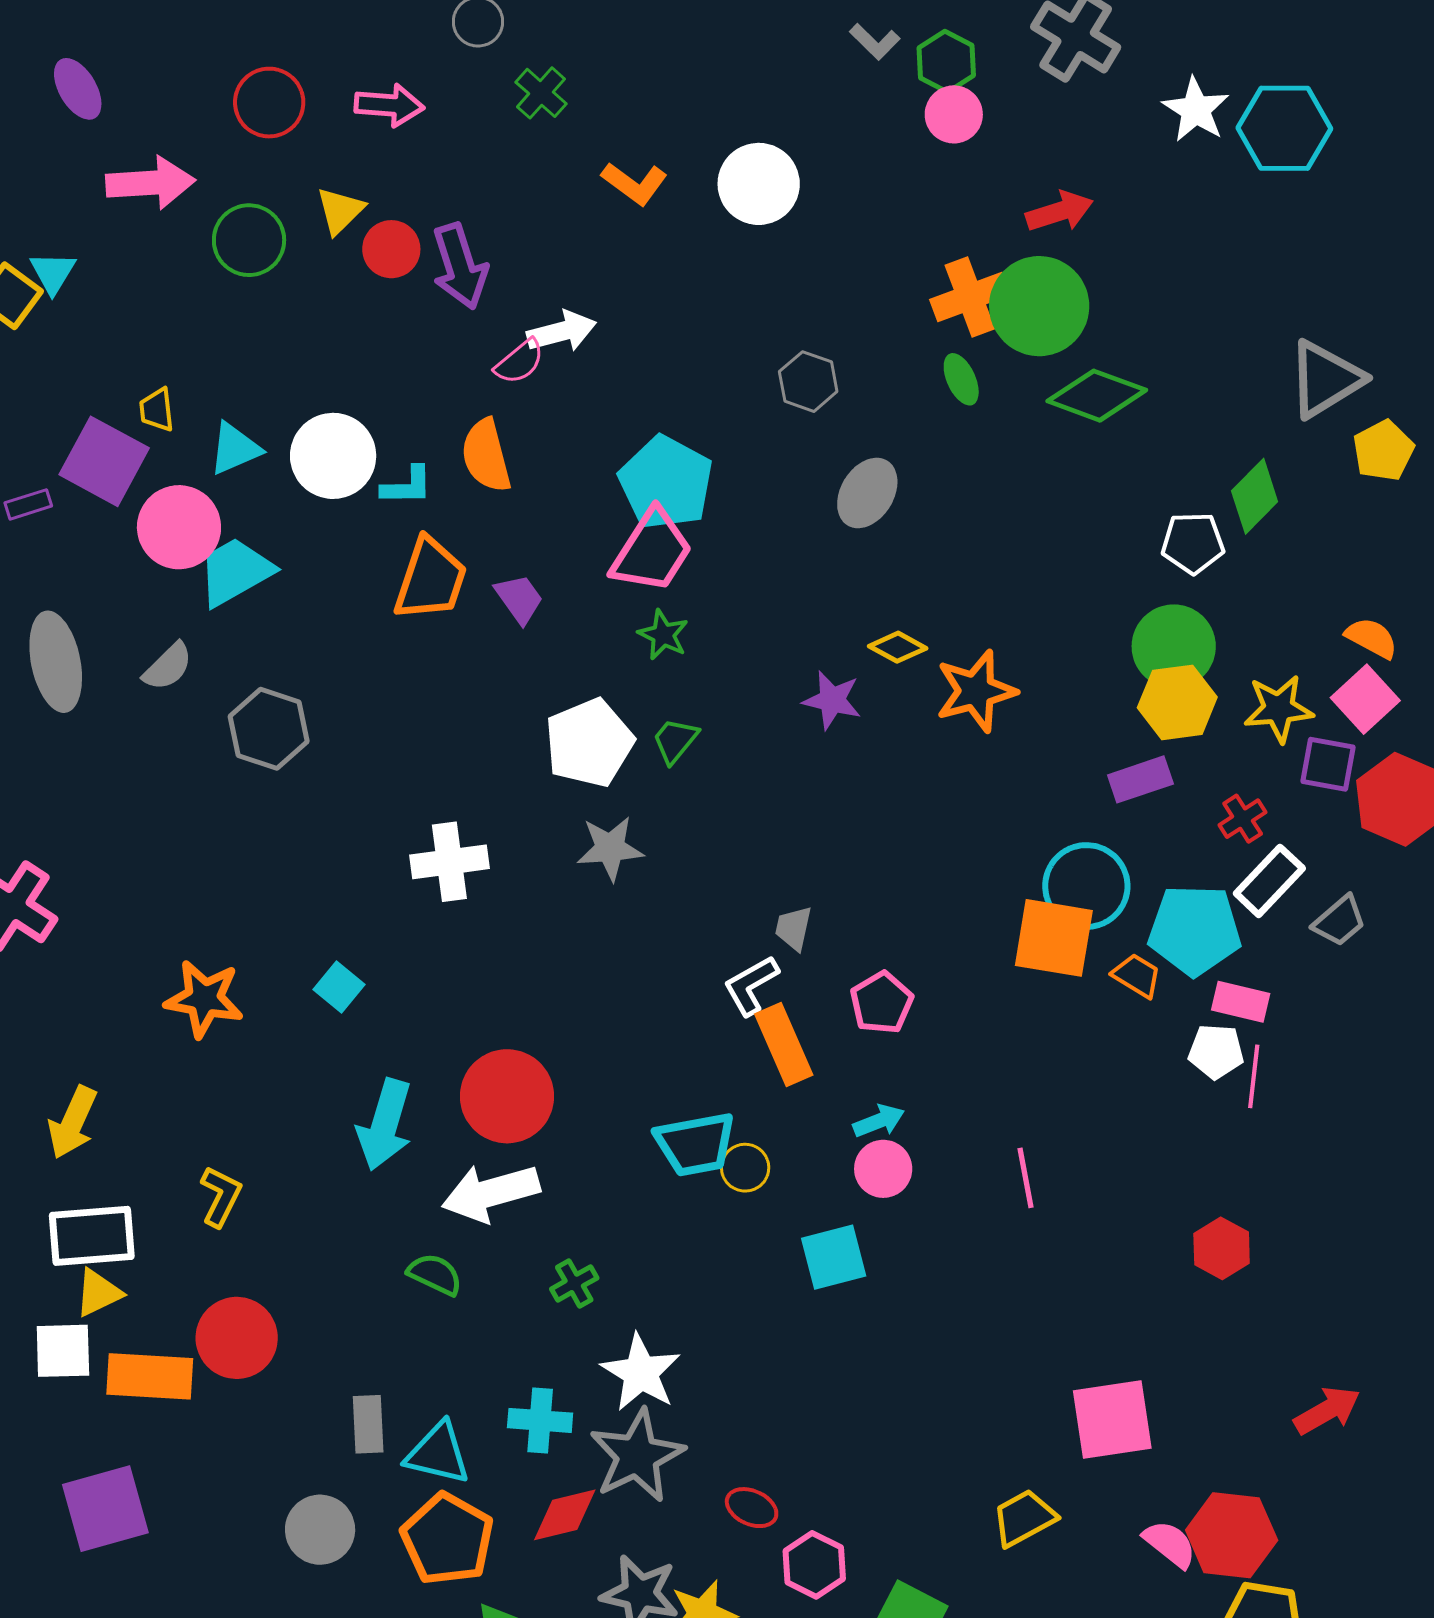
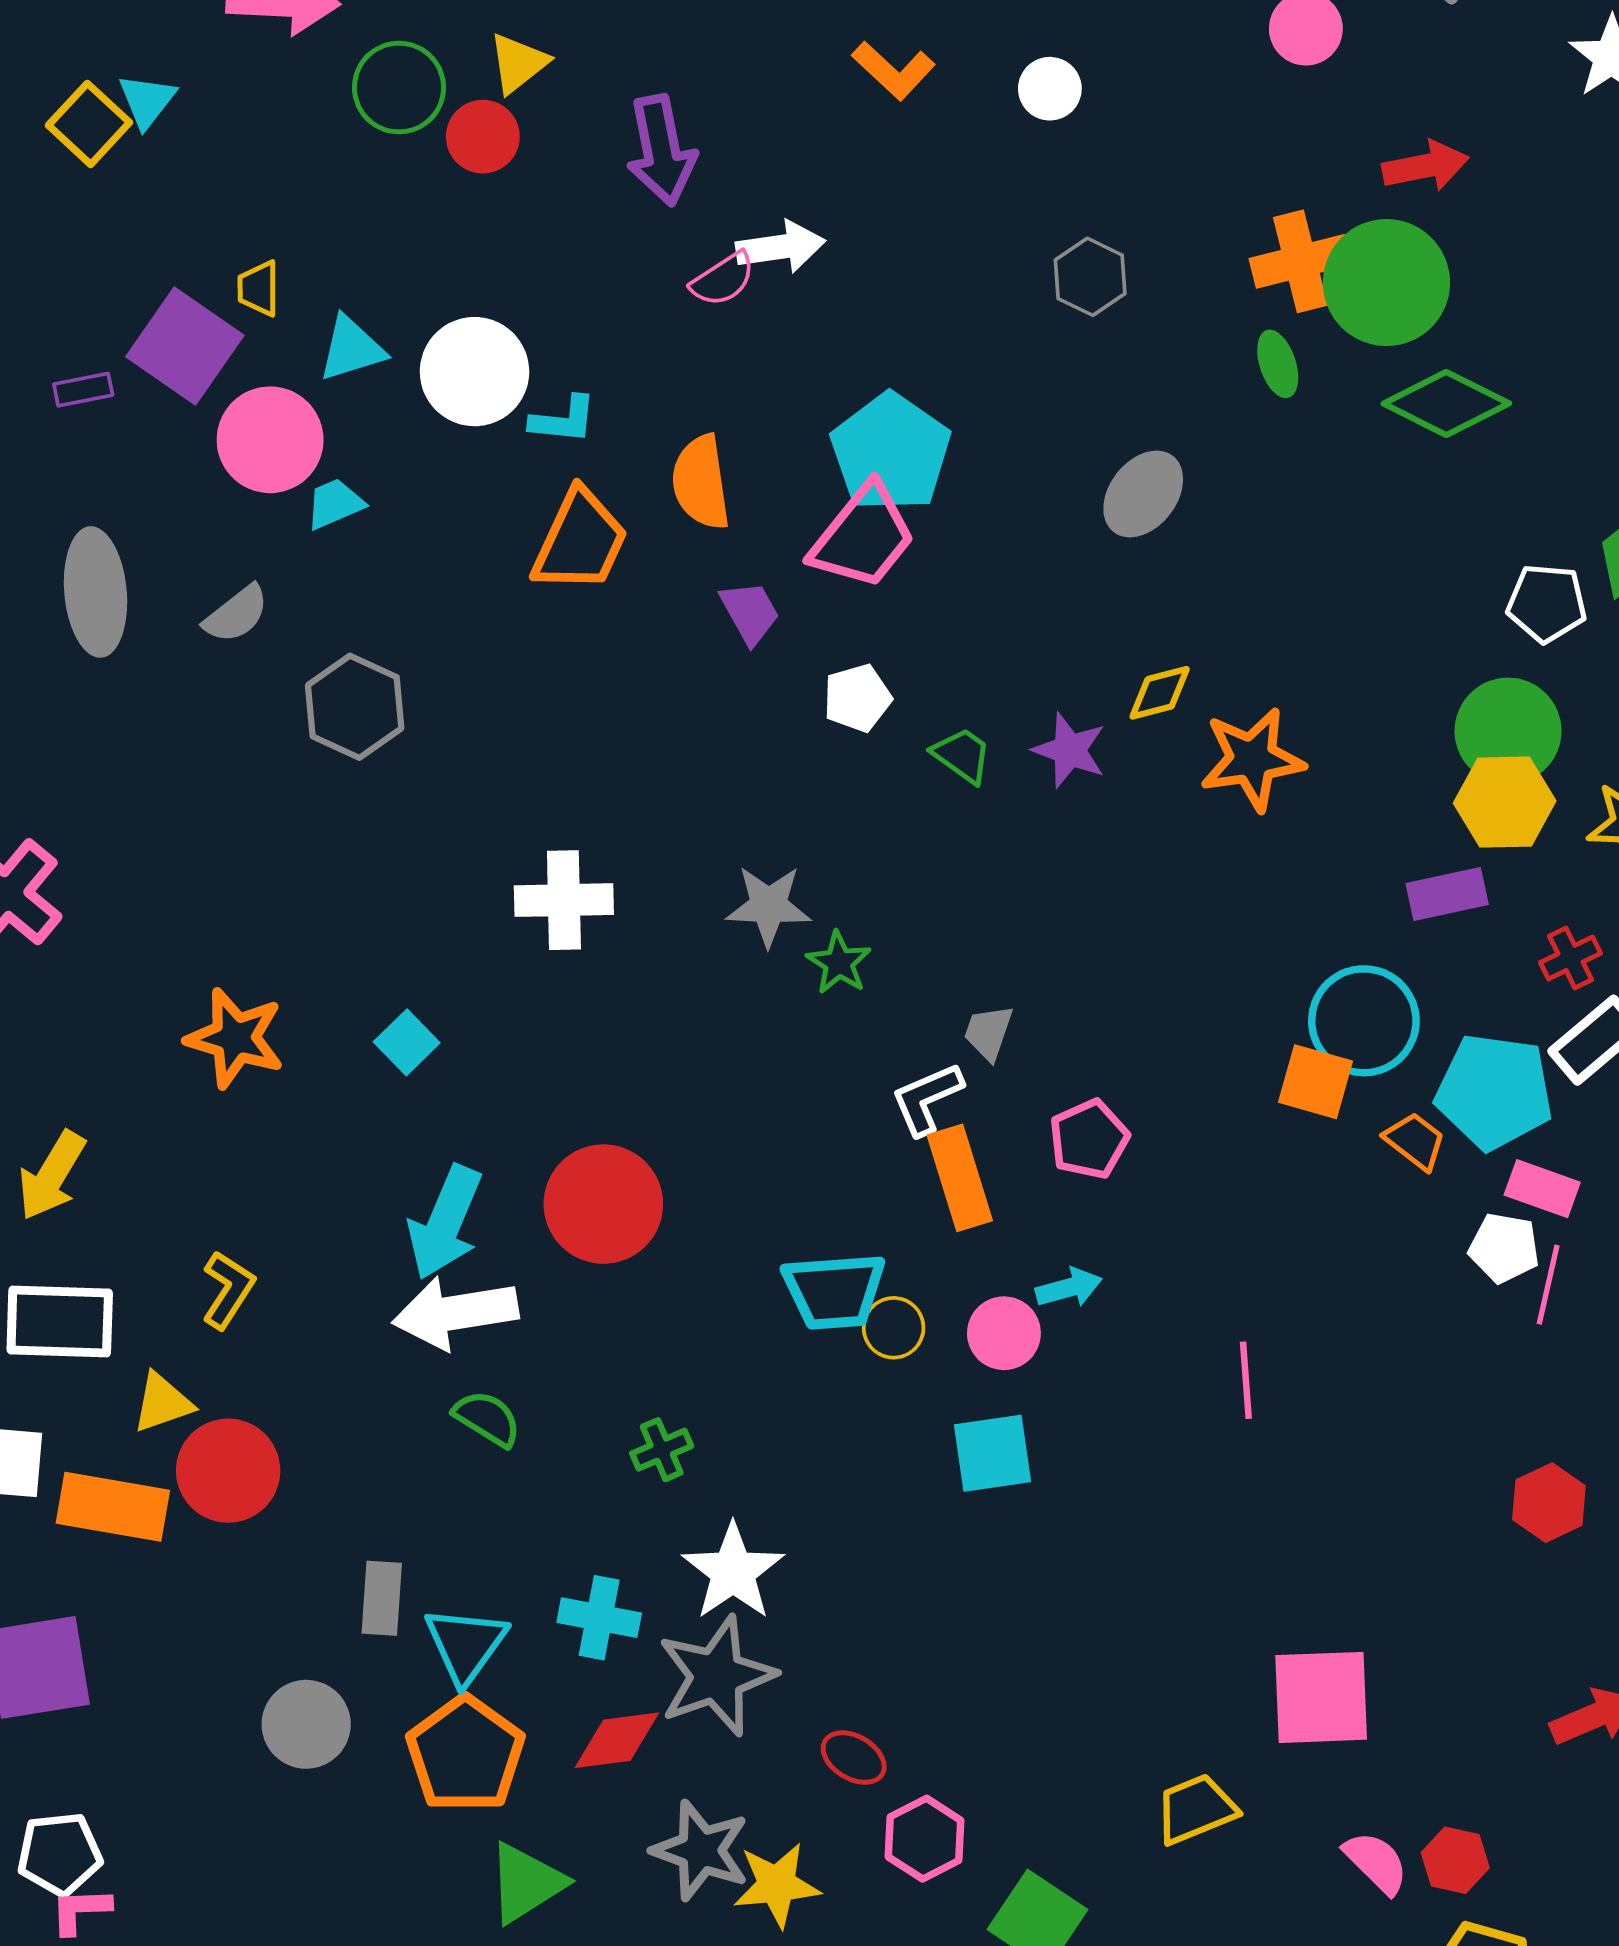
white circle: (759, 184) -> (1050, 89), size x0.6
red circle: (391, 249) -> (483, 137), moved
gray hexagon: (808, 382) -> (1090, 277), moved
orange semicircle: (486, 456) -> (701, 482), moved
cyan trapezoid: (235, 572) -> (335, 504), size x0.6
purple trapezoid: (519, 599) -> (750, 613), moved
green star: (663, 635) -> (839, 963), moved
yellow diamond: (898, 647) -> (1160, 693), turned -50
green trapezoid: (675, 740) -> (962, 755), moved, turned 80
white pentagon: (589, 743) -> (857, 698), moved, size x0.6
orange square: (1054, 938) -> (1316, 1082), size x0.7
pink circle: (883, 1169) -> (1004, 1333), moved
white arrow: (491, 1193) -> (455, 1313), moved
red hexagon: (1222, 1248) -> (1549, 1503), moved
yellow triangle: (98, 1293) -> (162, 1403), moved
cyan triangle: (438, 1453) -> (466, 1645), turned 46
red hexagon: (1232, 1535) -> (1455, 1860), size x0.6

